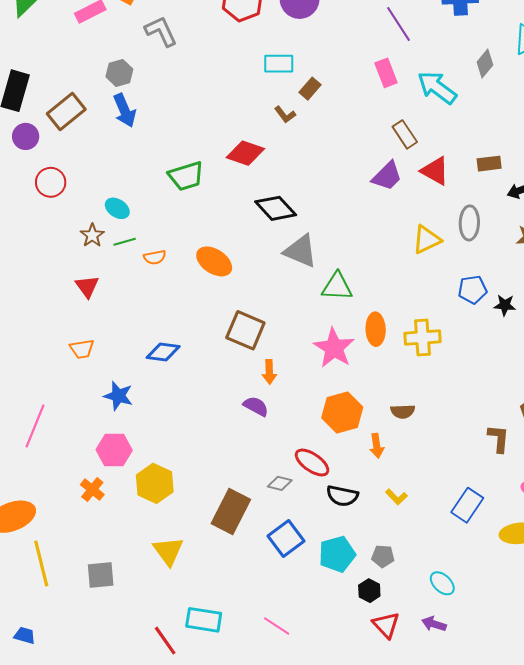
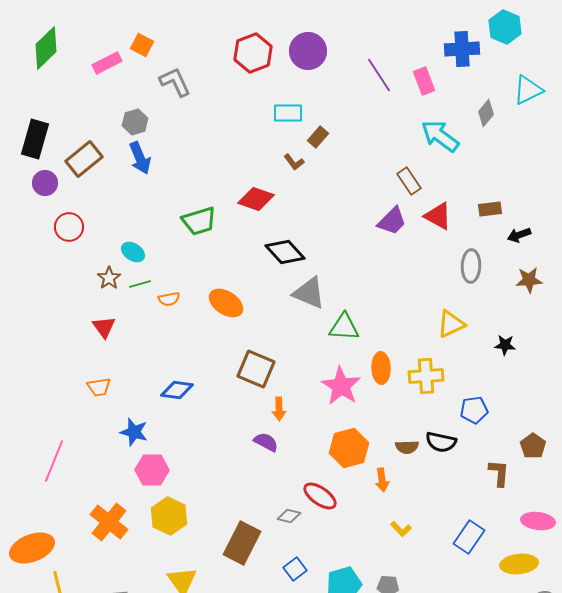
purple line: (399, 24) -> (379, 75), moved
pink rectangle: (386, 73) -> (424, 81), moved
yellow triangle: (427, 240) -> (451, 324), moved
blue pentagon: (472, 290) -> (474, 410), moved
pink hexagon: (114, 450) -> (152, 470), moved
orange cross: (92, 490) -> (109, 522), size x1.6
black semicircle: (342, 496) -> (441, 442), moved
blue square: (286, 539) -> (295, 569), size x0.7

